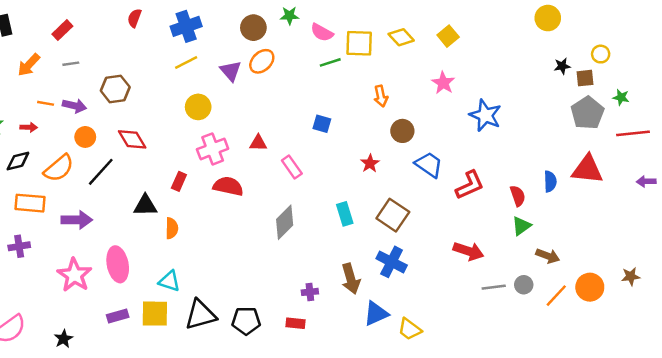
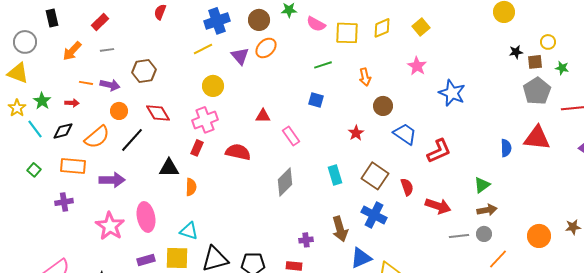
blue cross: (186, 26) -> (217, 21), moved
yellow diamond: (401, 37) -> (382, 28), turned -70
green line: (330, 62) -> (323, 65), moved
green star: (621, 97) -> (562, 68), moved
pink cross: (213, 149) -> (205, 120), moved
red semicircle: (518, 196) -> (407, 187), moved
brown arrow: (548, 256) -> (487, 210), moved, turned -30
orange line: (556, 296) -> (498, 259), moved

